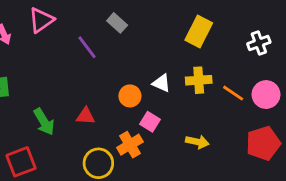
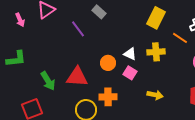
orange line: (233, 93) -> (180, 38), moved
red triangle: (86, 116) -> (77, 77), size x1.6
pink square: (150, 122) -> (130, 73), moved
orange cross: (130, 145) -> (108, 97), turned 30

